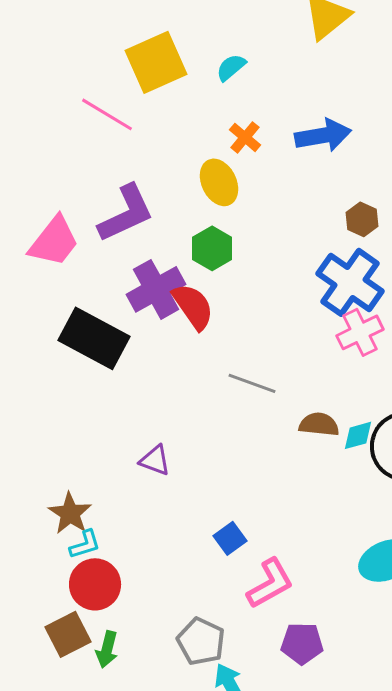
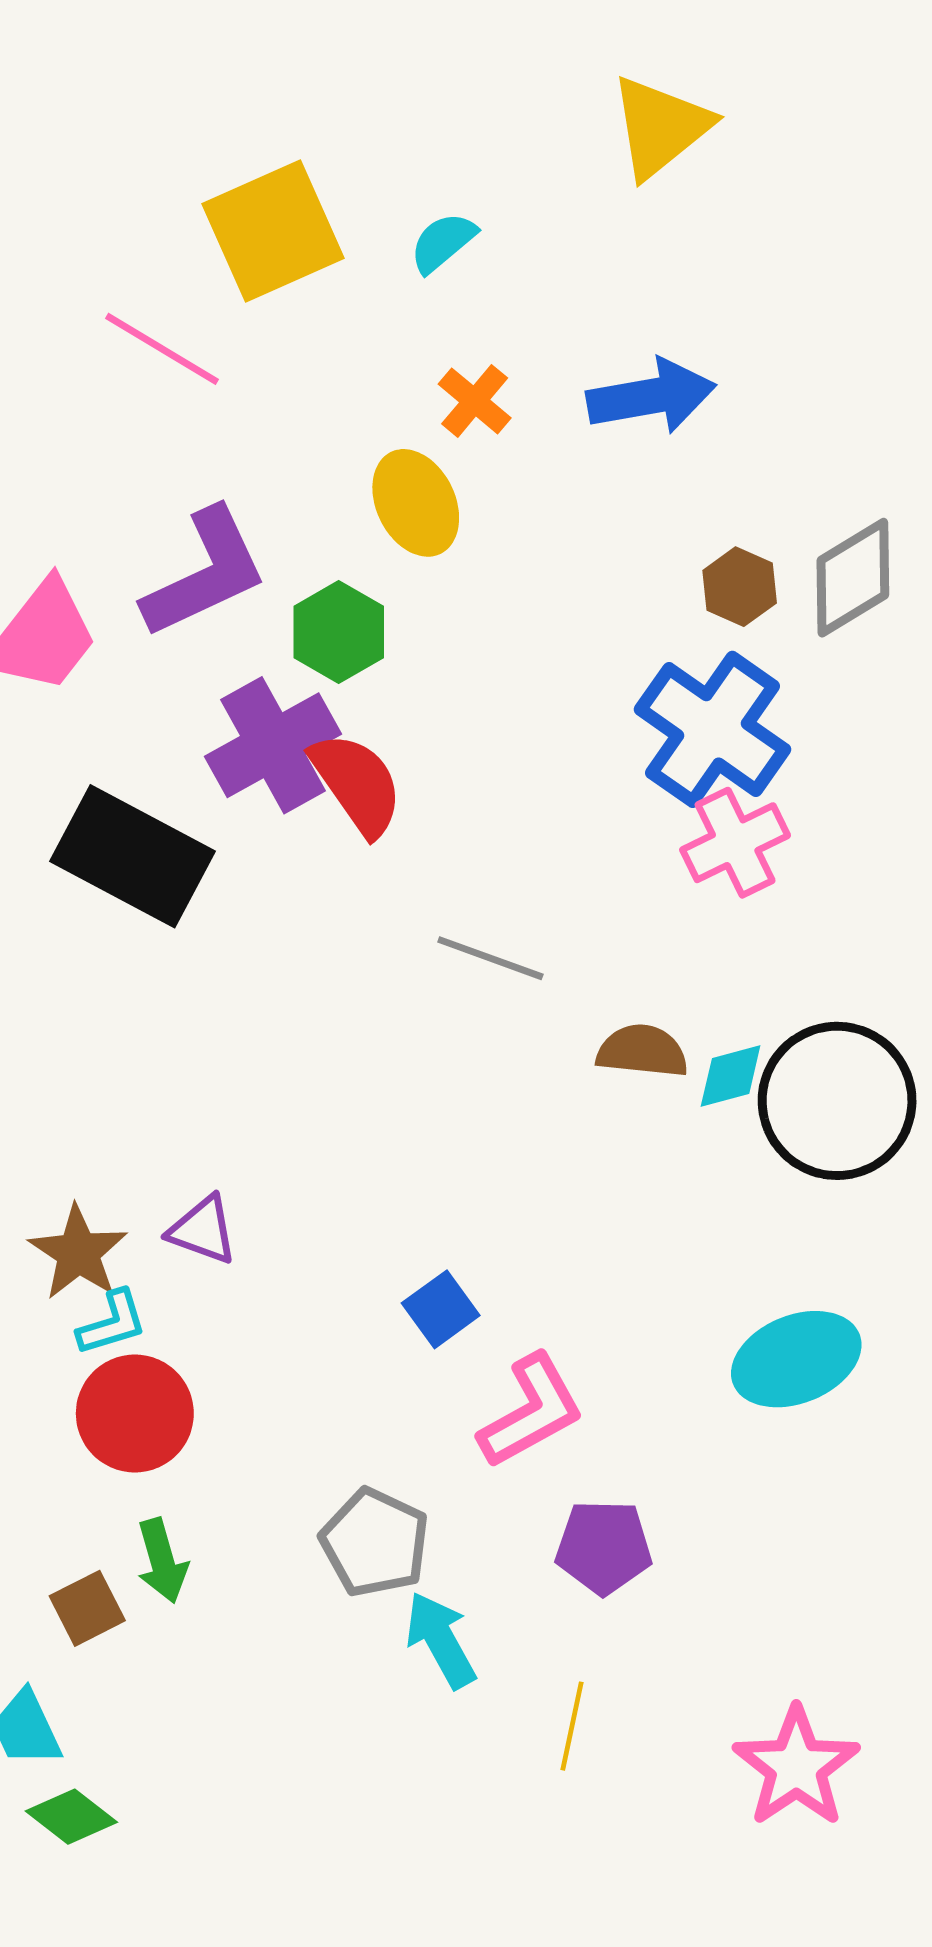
green hexagon: (212, 248) -> (339, 632), moved
purple triangle: (155, 460) -> (203, 1230), moved
brown square: (68, 634) -> (87, 1608), moved, size x0.7
green arrow: (107, 649) -> (162, 1561), turned -30

